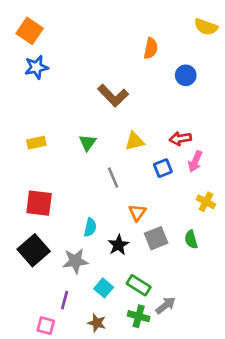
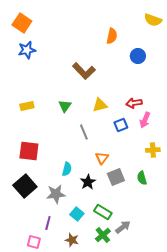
yellow cross: (206, 202) -> (153, 150), turned -32
green cross: (139, 316) -> (103, 235), turned 35

